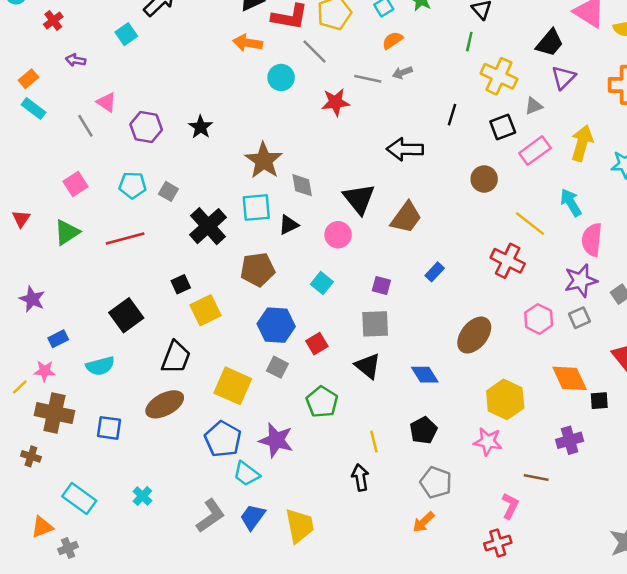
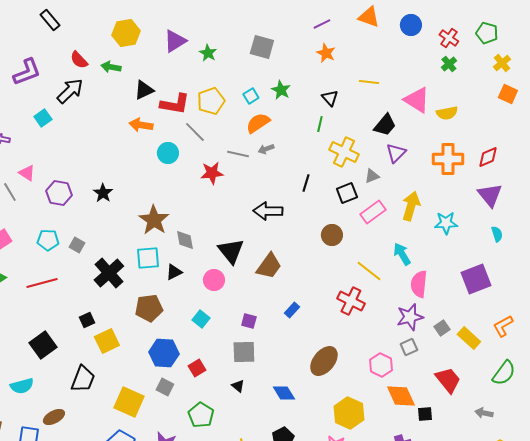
orange semicircle: (393, 40) -> (258, 123), size x1.4
pink hexagon: (539, 319) -> (381, 365), moved
black triangle: (368, 366) -> (238, 386), size x0.6
brown ellipse: (165, 404) -> (54, 417), moved, size x0.7

